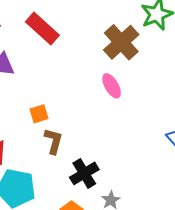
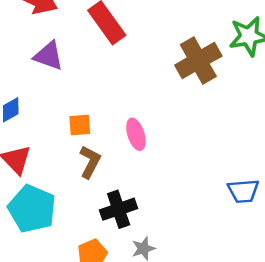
pink ellipse: (112, 86) -> (136, 134), moved

